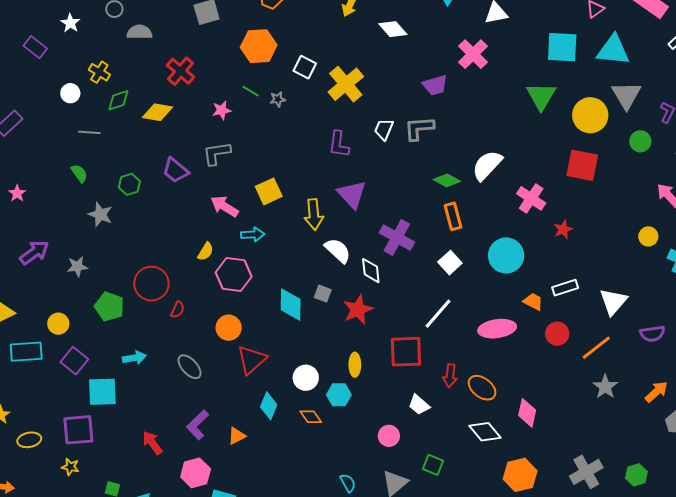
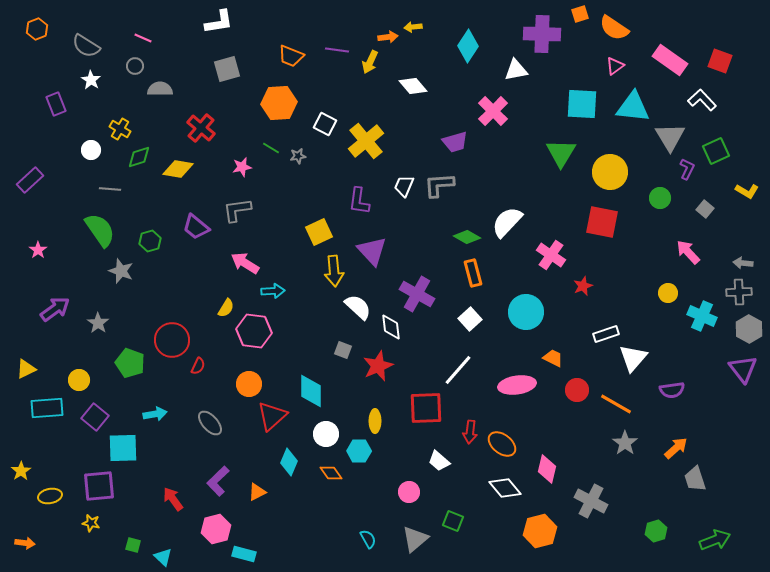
purple rectangle: (35, 47) -> (56, 104), turned 30
gray triangle: (626, 95) -> (670, 137), moved
green semicircle: (79, 173) -> (100, 230), size x1.8
yellow square: (269, 191) -> (319, 232), moved
gray star: (77, 267) -> (98, 323), turned -30
white rectangle: (565, 288) -> (606, 334), moved
cyan diamond: (291, 305) -> (311, 391), moved
orange line: (596, 348) -> (616, 404), turned 68
gray cross: (586, 472) -> (591, 501), moved, turned -32

